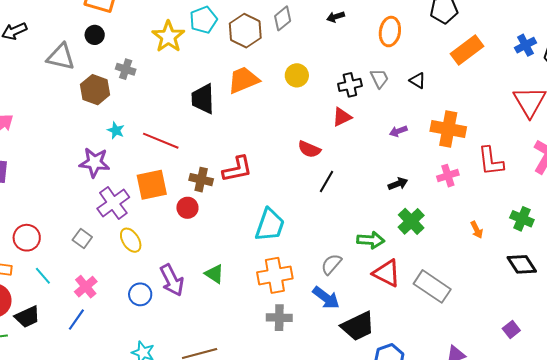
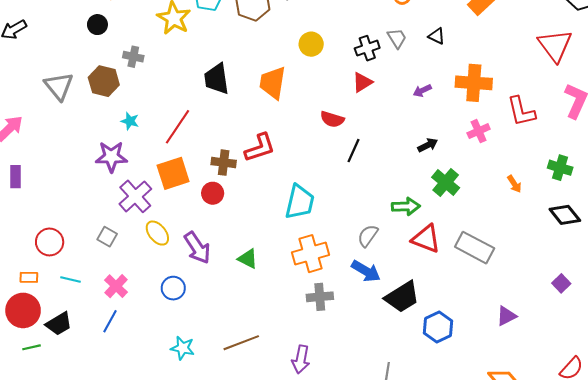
gray triangle: (61, 57) -> (59, 86), moved, turned 44
orange trapezoid: (243, 80) -> (273, 83), moved, turned -52
red line: (161, 141) -> (178, 127), turned -72
cyan line: (43, 276) -> (71, 280), turned -30
purple arrow: (172, 280) -> (197, 248), moved

